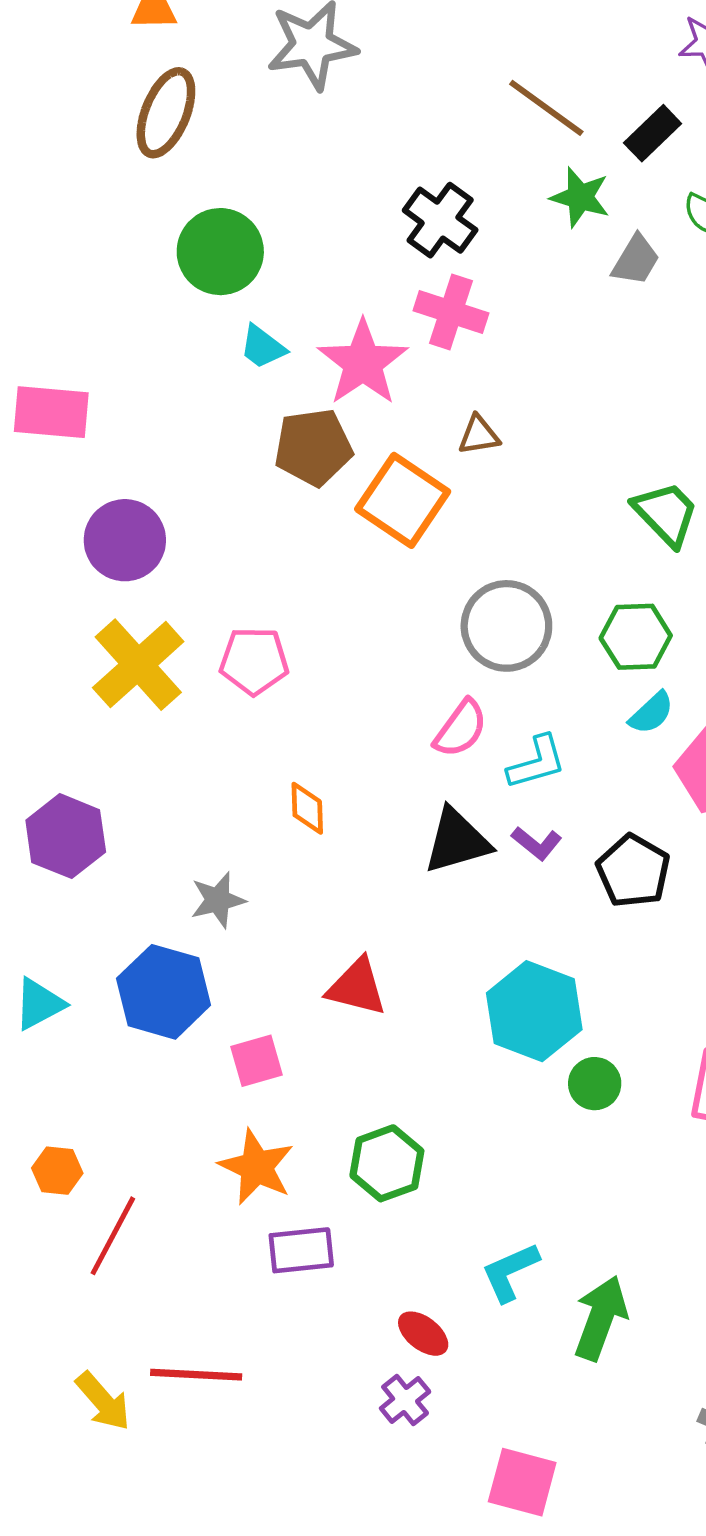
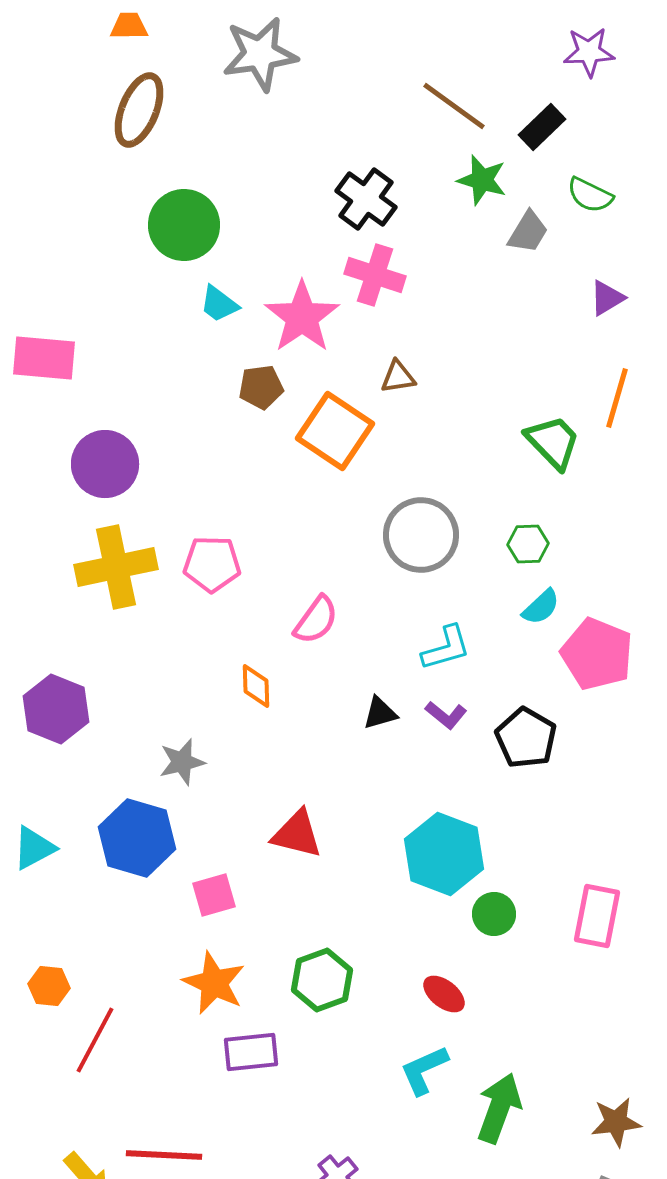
brown pentagon: (313, 447) -> (261, 387), size x0.7
green hexagon: (636, 637) -> (528, 544), size x0.7
yellow cross: (138, 665) -> (116, 567), turned 30
pink semicircle: (461, 729) -> (316, 620), moved
black triangle: (457, 841) -> (380, 713), size x0.6
red ellipse: (423, 1334) -> (444, 994), moved

